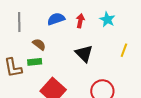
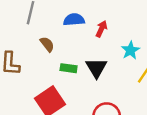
cyan star: (107, 19) -> (130, 50), moved
green rectangle: (35, 62) -> (69, 68), moved

